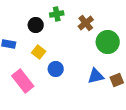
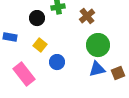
green circle: (108, 42) -> (98, 45), moved

